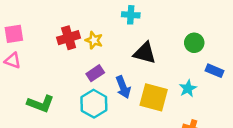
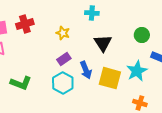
red cross: (69, 38) -> (25, 24), moved
black triangle: (145, 53) -> (103, 43), turned 42
cyan star: (188, 88) -> (137, 71), size x1.5

